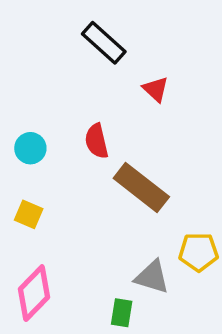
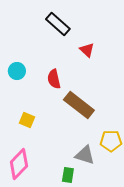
cyan circle: (30, 148) -> (17, 71), moved
yellow square: (29, 214) -> (27, 120), moved

